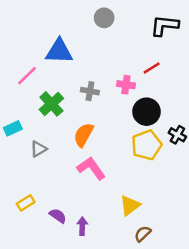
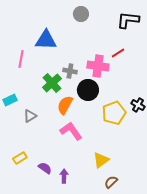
pink line: (27, 76) -> (21, 59), turned -36
pink cross: (126, 85) -> (98, 66), size x1.5
green cross: (51, 104) -> (52, 83), moved
black circle: (147, 112) -> (88, 90), moved

